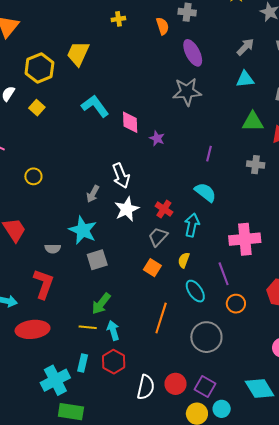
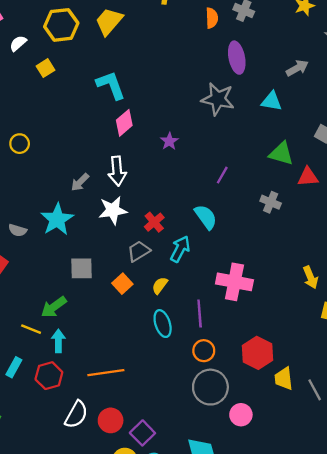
cyan triangle: (245, 79) -> (272, 101), moved
pink diamond: (130, 122) -> (124, 123), moved, turned 35
gray square: (97, 260) -> (82, 268), moved
orange line: (161, 318) -> (106, 373), moved, turned 48
gray circle: (206, 337) -> (210, 387), moved

